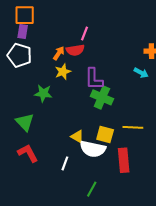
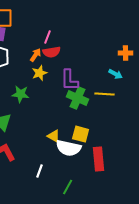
pink line: (84, 34) -> (48, 37), moved
yellow line: (133, 127) -> (105, 94), moved
white line: (65, 163) -> (40, 171), moved

